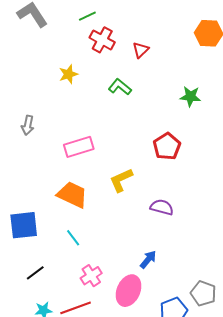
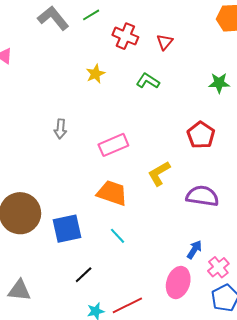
green line: (87, 16) -> (91, 15), moved
purple semicircle: (162, 207) -> (202, 196), size x1.4
pink cross: (91, 276) -> (218, 267), moved

